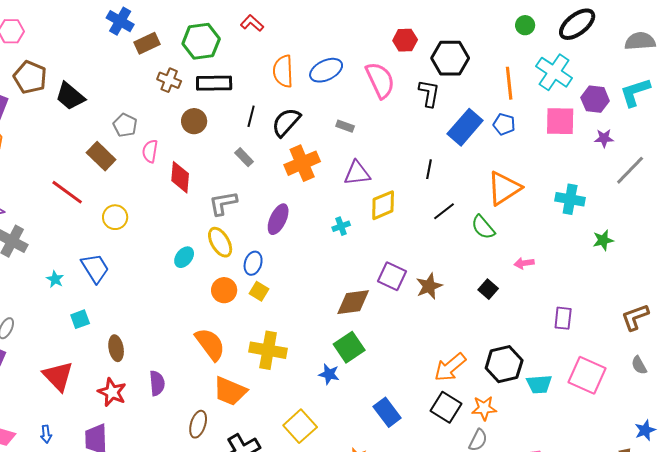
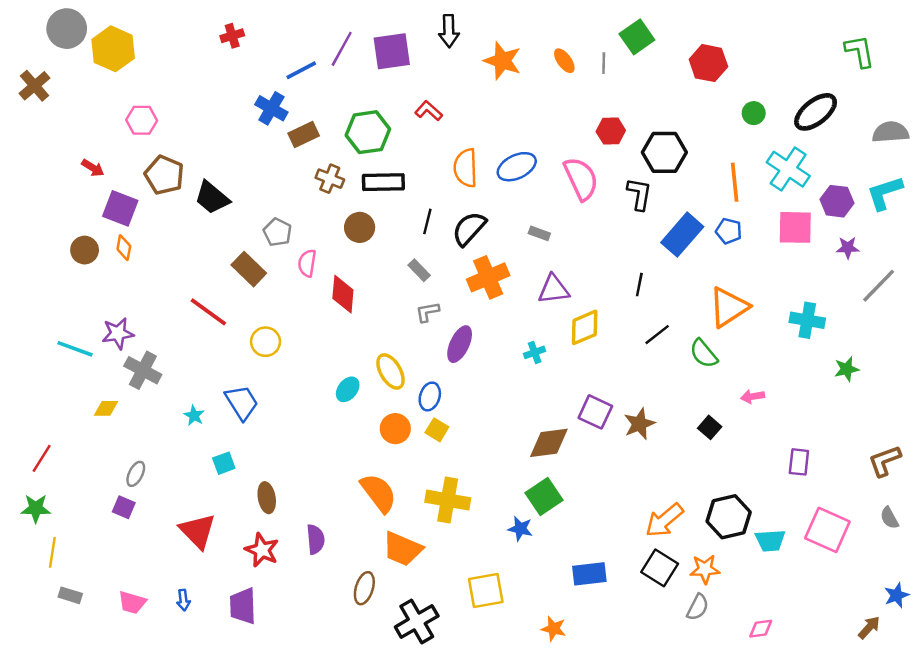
gray L-shape: (223, 203) -> (427, 312), moved, size x0.7
blue rectangle: (387, 412) -> (589, 574), turned -60
yellow square: (300, 426) -> (486, 591), turned 32

